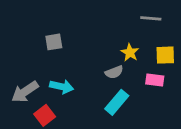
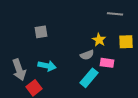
pink rectangle: (155, 80) -> (107, 63), moved
gray arrow: (25, 92) -> (19, 70), turned -75

